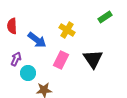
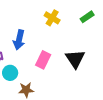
yellow cross: (67, 30) -> (52, 18), moved
blue arrow: (37, 40) -> (19, 40), turned 66

